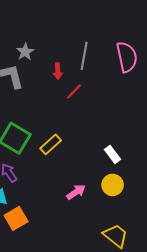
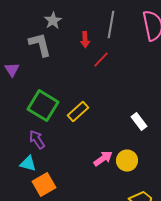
yellow circle: (113, 185) -> (127, 161), moved

